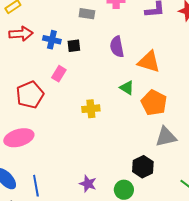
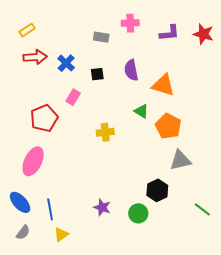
blue cross: (52, 40) -> (66, 63), turned 30
black square: (74, 46) -> (97, 74), moved
pink ellipse: (19, 138) -> (33, 161), turned -48

